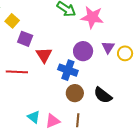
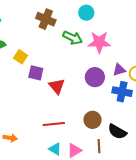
purple triangle: (108, 47) -> (119, 70), turned 48
blue cross: (68, 70) -> (122, 92), moved
red line: (17, 72) -> (54, 124), moved
black semicircle: (103, 95) -> (117, 132), moved

